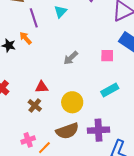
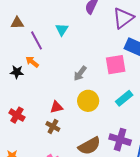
pink square: (107, 56) -> (116, 65), size x1.5
yellow circle: (72, 102) -> (88, 101), moved
purple cross: (98, 130) -> (120, 140), turned 30

